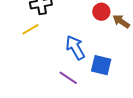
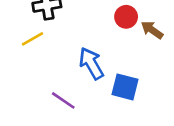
purple line: (68, 78) -> (63, 100), moved

